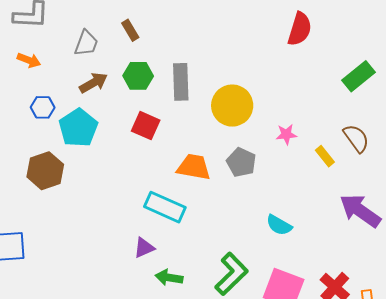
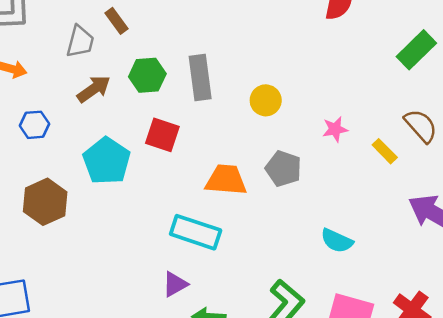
brown rectangle: (130, 30) -> (116, 21), moved
yellow circle: (232, 106) -> (266, 100), size x0.6
cyan pentagon: (78, 128) -> (107, 161), moved

